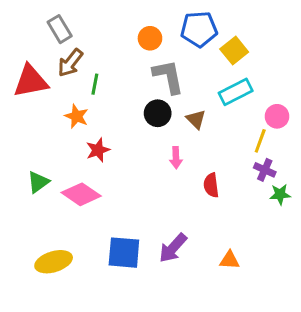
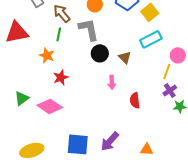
brown arrow: (70, 63) -> (62, 13), moved, turned 102
gray L-shape: (168, 77) -> (89, 29), moved
purple cross: (265, 170) -> (170, 90), turned 32

